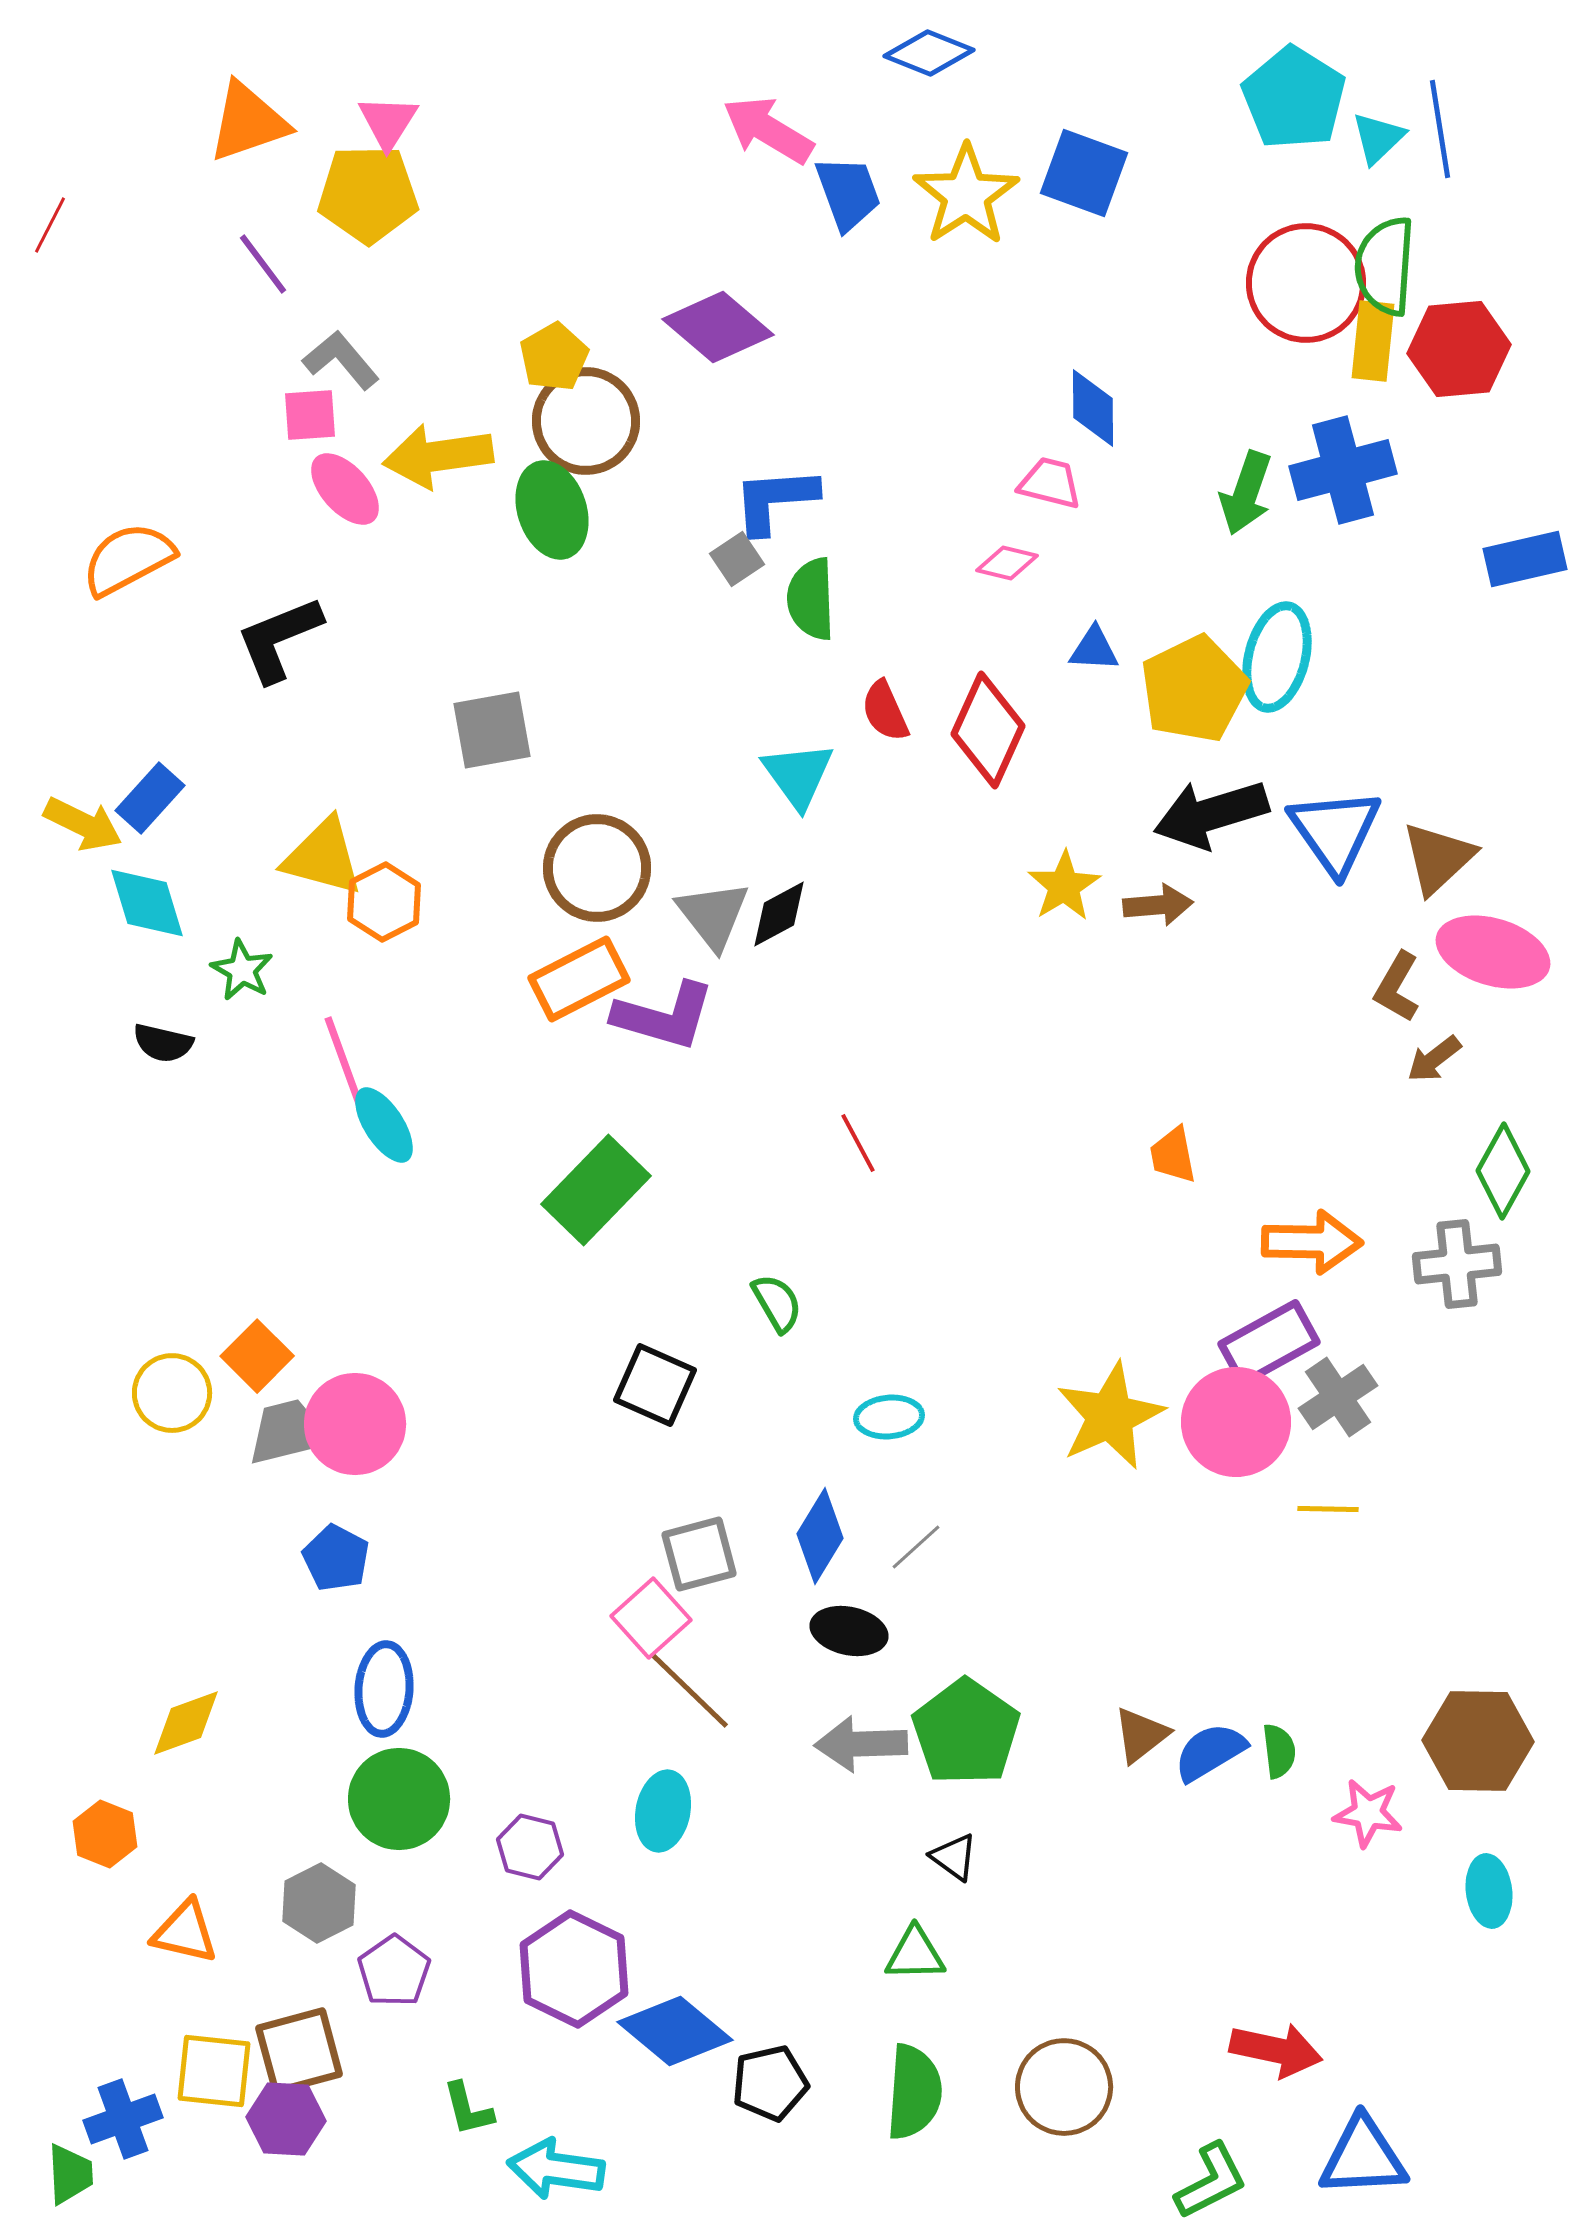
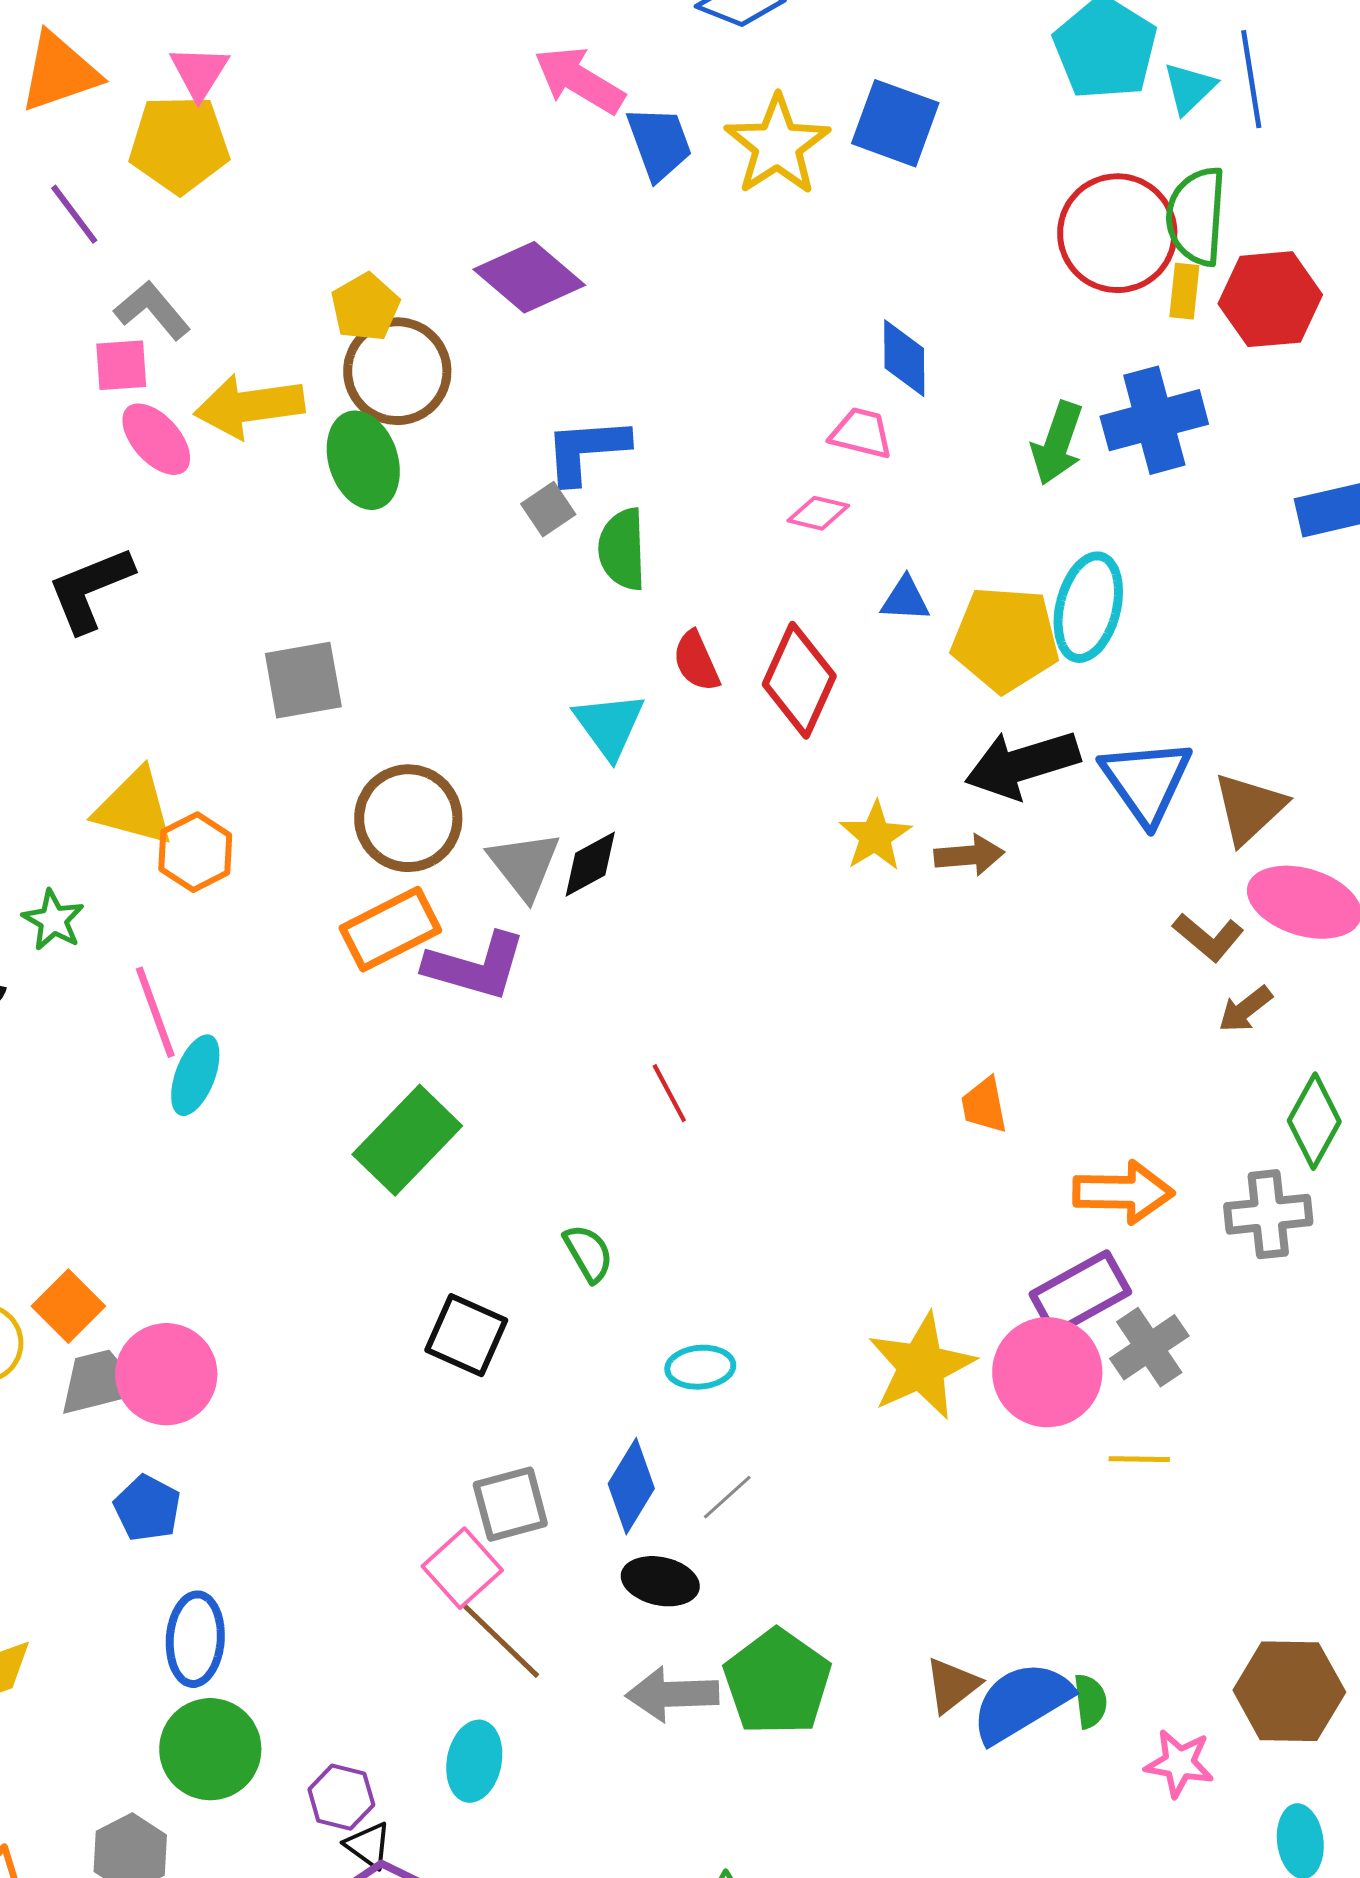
yellow rectangle: (1373, 341) -> (1184, 291), size x0.7
yellow pentagon: (1194, 689) -> (1005, 639), turned 30
brown L-shape: (1397, 987) -> (1208, 937), turned -80
cyan ellipse: (384, 1125) -> (195, 1075), turned 54
blue semicircle: (1210, 1752) -> (1021, 1702), size x1.4
black triangle: (954, 1857) -> (368, 1845), moved

